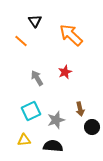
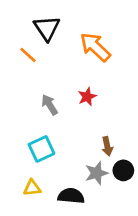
black triangle: (35, 21) -> (47, 28), size x1.5
gray star: (56, 120) -> (97, 173), moved

